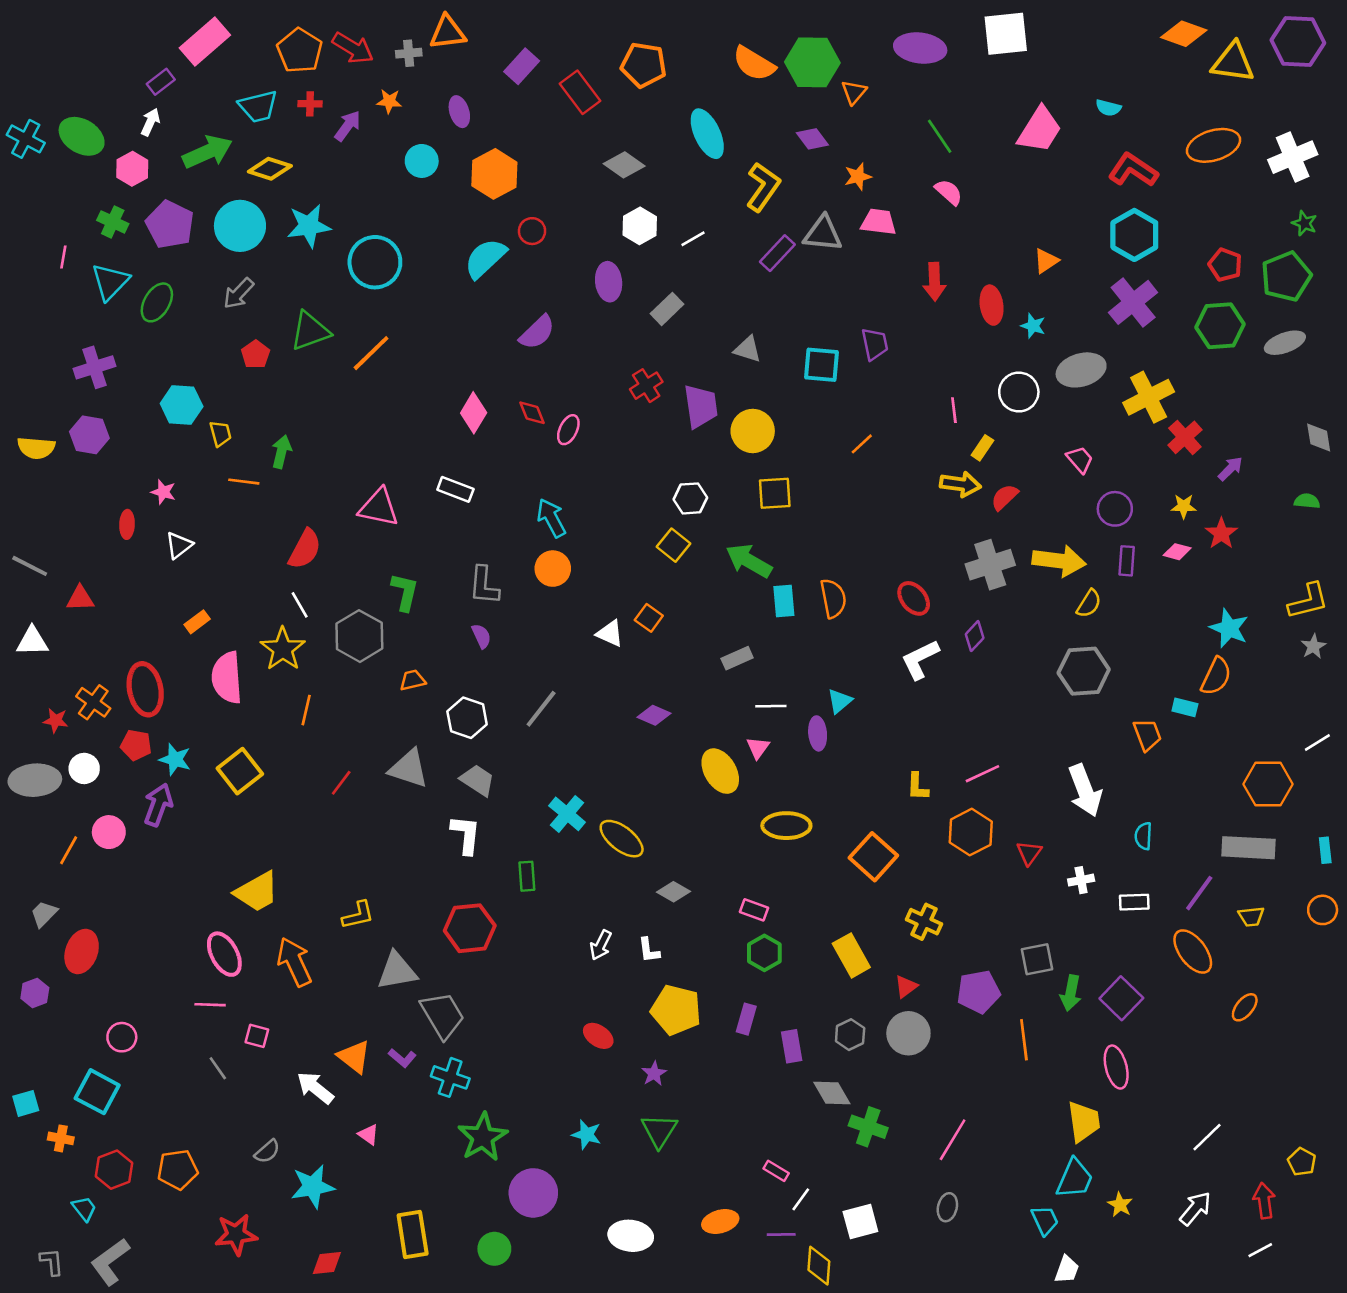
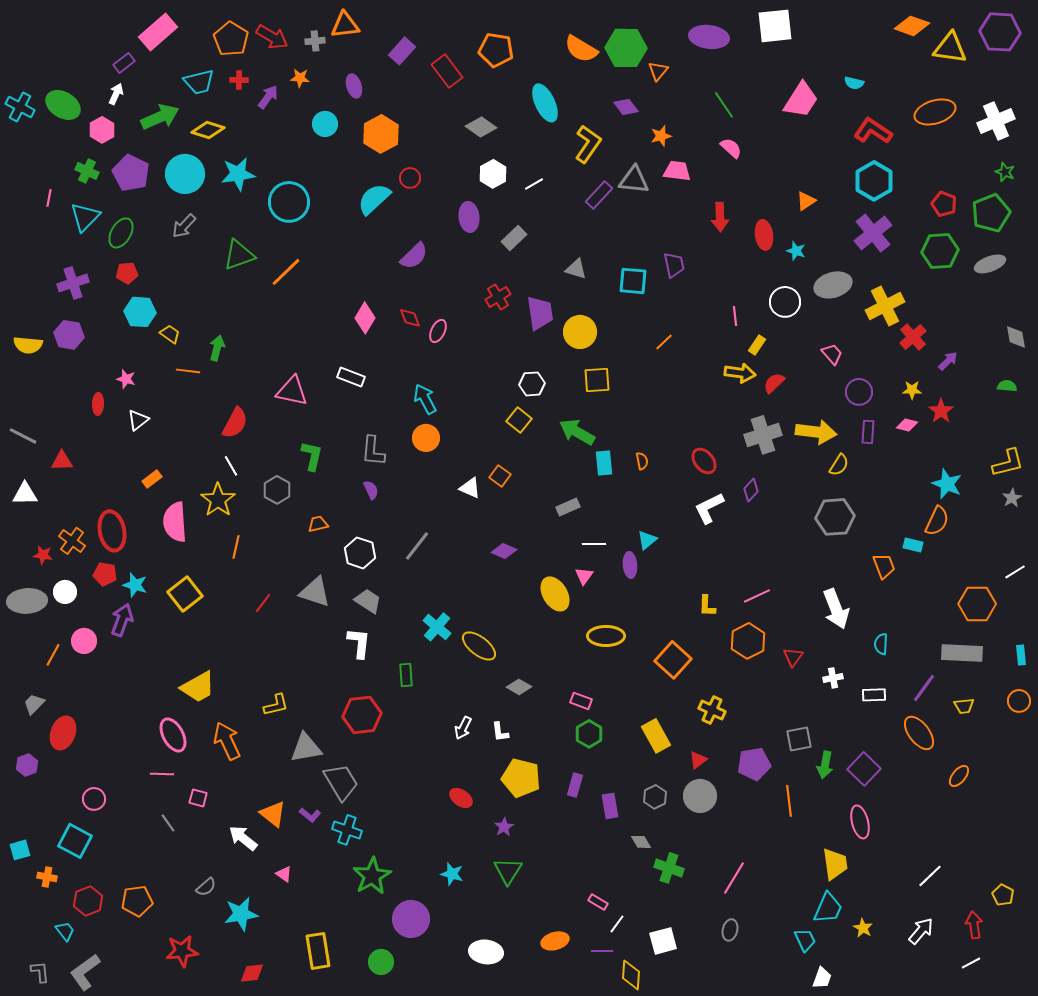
red pentagon: (256, 354) -> (127, 273), moved, turned 30
yellow trapezoid: (220, 434) -> (170, 334), turned -40
orange semicircle: (833, 598) -> (642, 461), size x0.6
gray hexagon: (359, 636) -> (277, 490), size x0.7
gray diamond: (832, 1093) -> (641, 842), size x0.7

